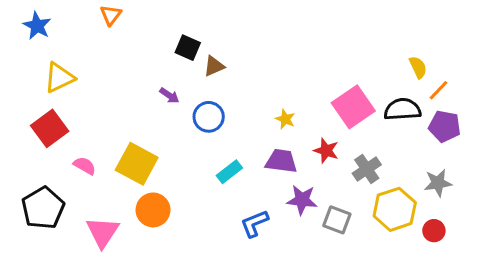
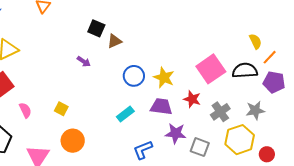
blue circle: (209, 117) -> (134, 76), moved
yellow star: (285, 119) -> (164, 78), size x1.5
yellow square: (137, 164) -> (61, 109), size x0.5
pink semicircle: (85, 166) -> (25, 110), turned 35
gray star: (438, 183) -> (255, 110), moved

